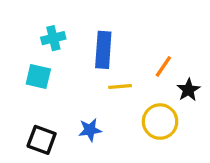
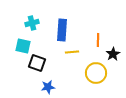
orange line: (163, 66) -> (98, 40), turned -32
blue star: (90, 130) -> (48, 87), moved
black square: (42, 140) -> (37, 63), moved

